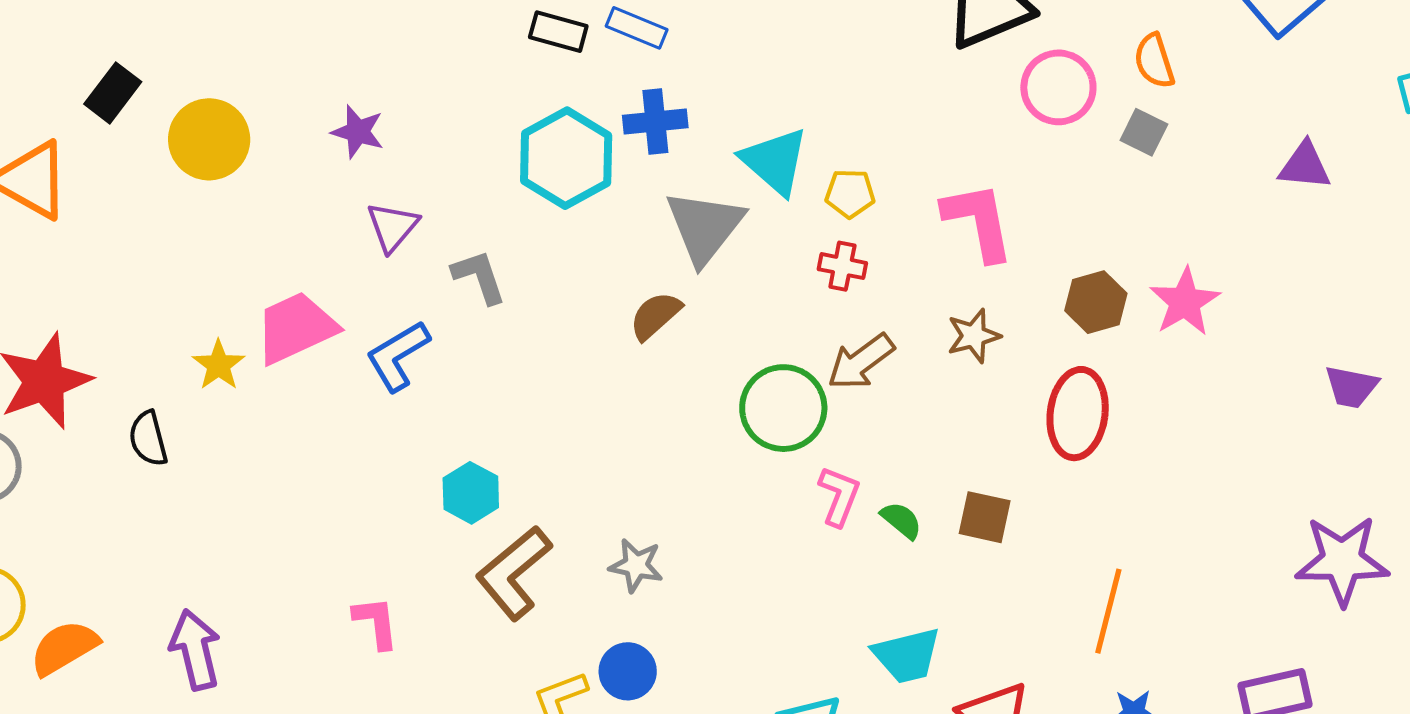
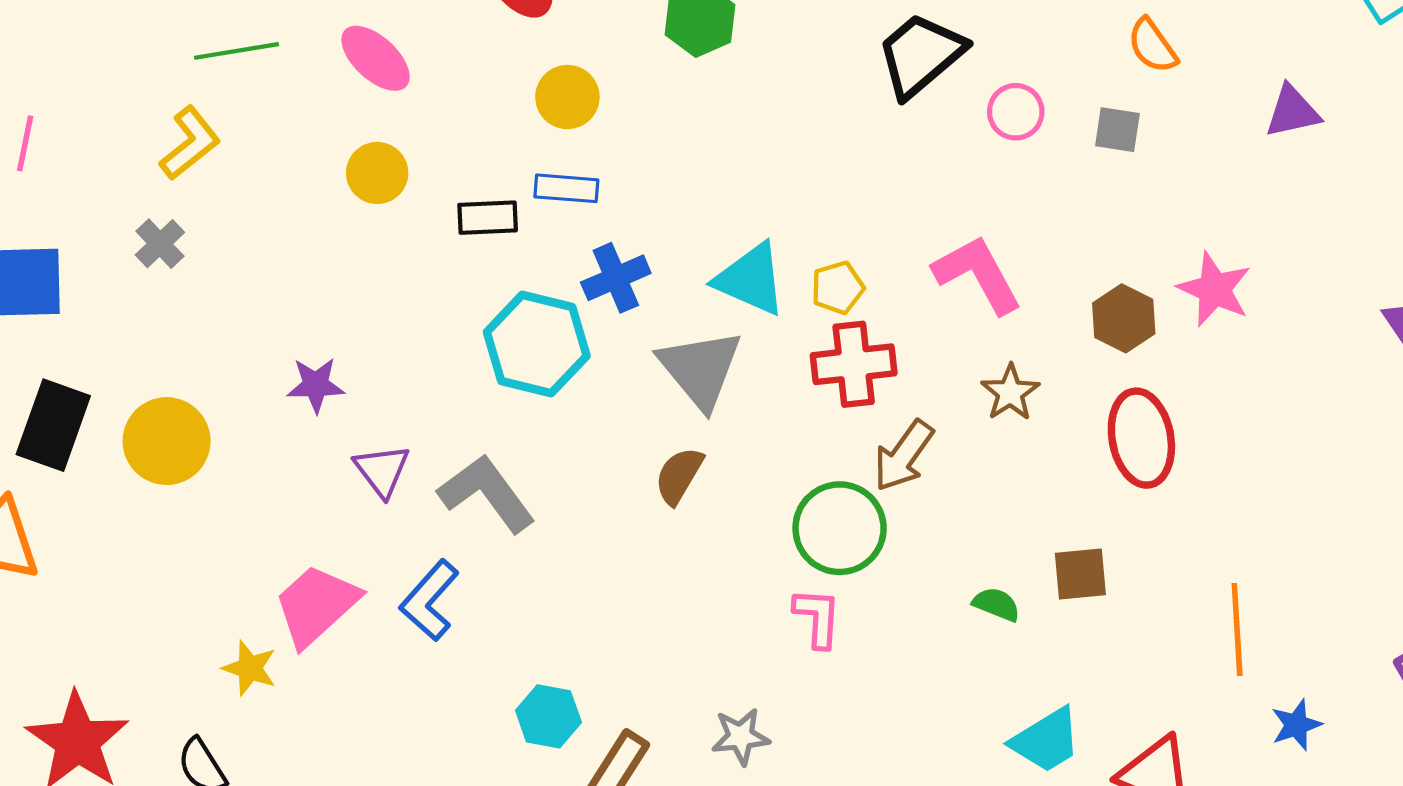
orange semicircle: (1154, 61) -> (1152, 46), moved
pink circle: (1058, 87) -> (1016, 112), size x0.7
black rectangle: (113, 93) -> (53, 425), size x1.4
red cross: (842, 266) -> (854, 364), size x1.6
gray L-shape: (479, 277) -> (487, 493), size x1.5
pink L-shape: (839, 496) -> (817, 618), moved

